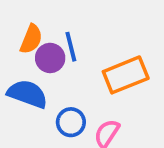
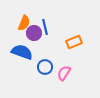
orange rectangle: (126, 75) -> (74, 42), size x0.7

